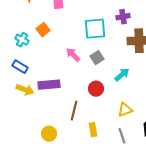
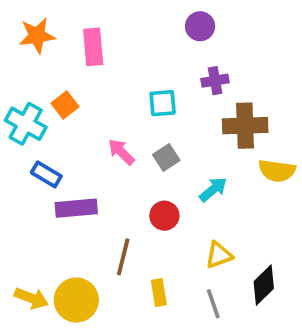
cyan square: (95, 29) -> (163, 103), size x0.7
cyan cross: (22, 40) -> (26, 124), size x1.5
blue rectangle: (20, 67) -> (46, 174), moved
yellow arrow: (25, 90) -> (31, 298), moved
yellow circle: (49, 134) -> (76, 300), size x1.5

